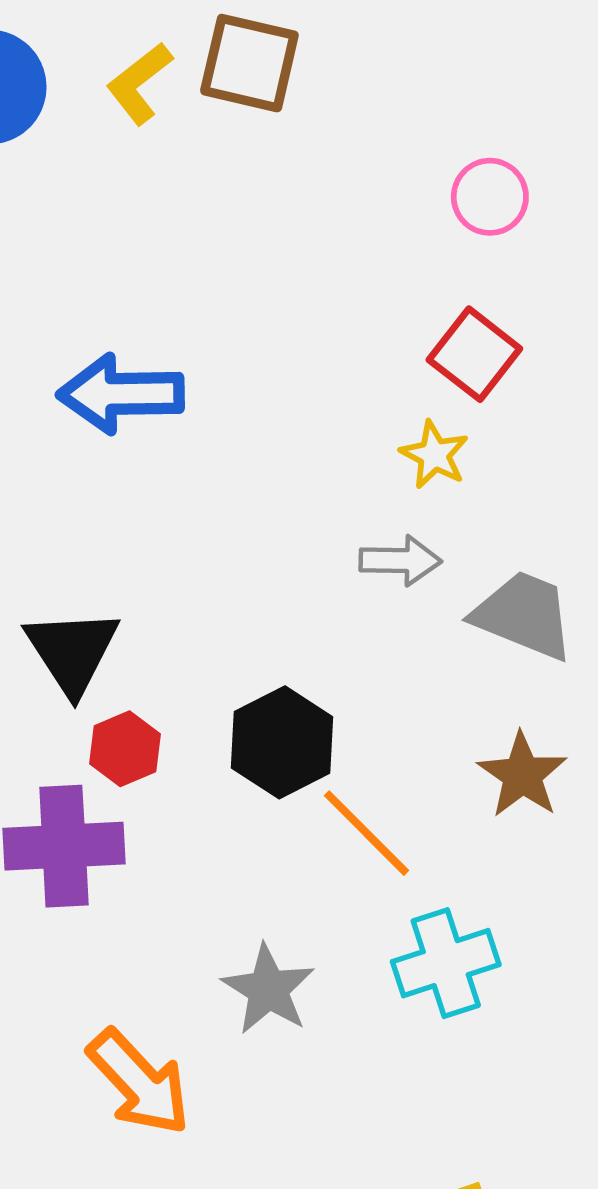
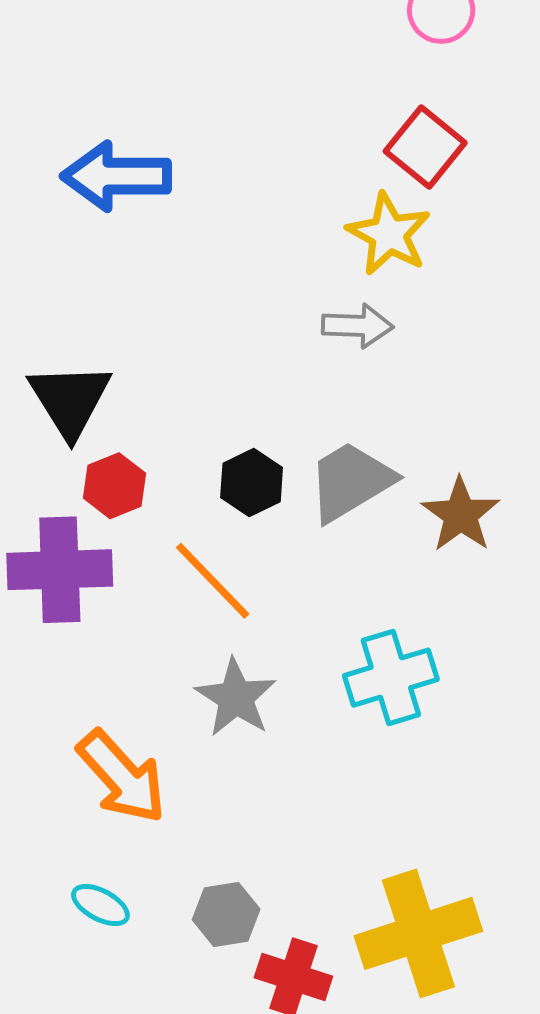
yellow star: (434, 455) -> (389, 234), size x1.4
gray trapezoid: (524, 615) -> (351, 481), moved, turned -54
black hexagon: (282, 742) -> (252, 483), size x0.7
orange line: (367, 833) -> (213, 581), moved

